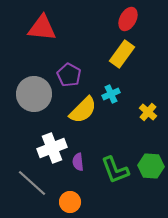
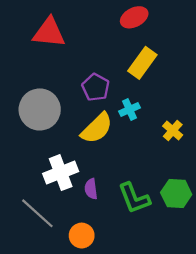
red ellipse: (128, 19) -> (134, 17), moved, turned 35
purple pentagon: (69, 75) -> (96, 87), moved

